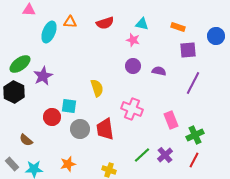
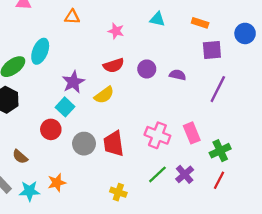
red semicircle: (105, 23) -> (114, 65), moved
cyan ellipse: (49, 32) -> (40, 51), moved
pink star: (133, 40) -> (116, 31), moved
purple star: (43, 76) -> (73, 82), moved
yellow semicircle: (97, 88) -> (104, 95), turned 72
cyan square: (69, 106) -> (65, 107), moved, turned 35
pink cross: (132, 109) -> (157, 135), moved
orange star: (68, 164) -> (57, 183), moved

